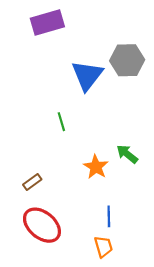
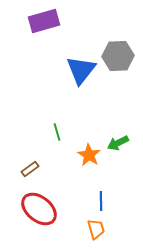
green line: (61, 122) -> (57, 132), moved
green arrow: (127, 154) -> (118, 143), turned -65

